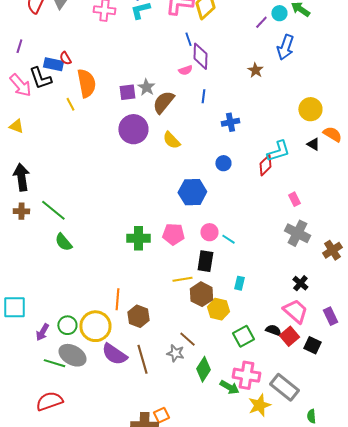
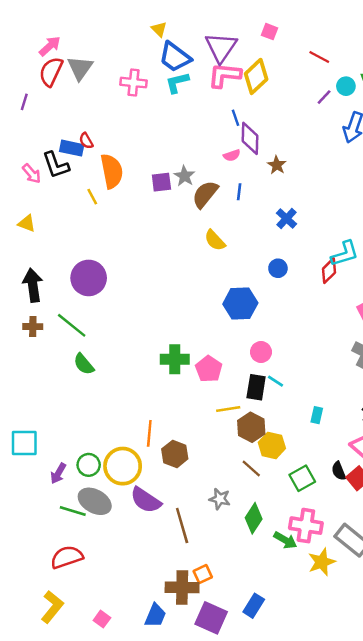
purple line: (19, 46) -> (24, 102), moved
brown star: (255, 70) -> (277, 165), moved
pink arrow: (20, 85) -> (32, 174), size x0.7
blue line: (203, 96) -> (239, 192), moved
blue cross: (230, 122) -> (286, 218), turned -36
purple circle: (133, 129) -> (89, 278), moved
pink pentagon: (173, 234) -> (209, 369), moved, turned 30
cyan line: (228, 239) -> (276, 381), moved
cyan rectangle: (239, 283) -> (317, 415), moved
black semicircle: (273, 330) -> (339, 471), turned -133
brown line: (187, 339) -> (251, 469), moved
brown line: (142, 359) -> (182, 526), moved

